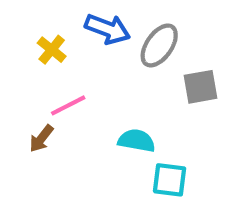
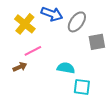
yellow cross: (52, 50) -> (25, 24), size x1.5
brown arrow: (41, 139) -> (20, 67), turned -152

